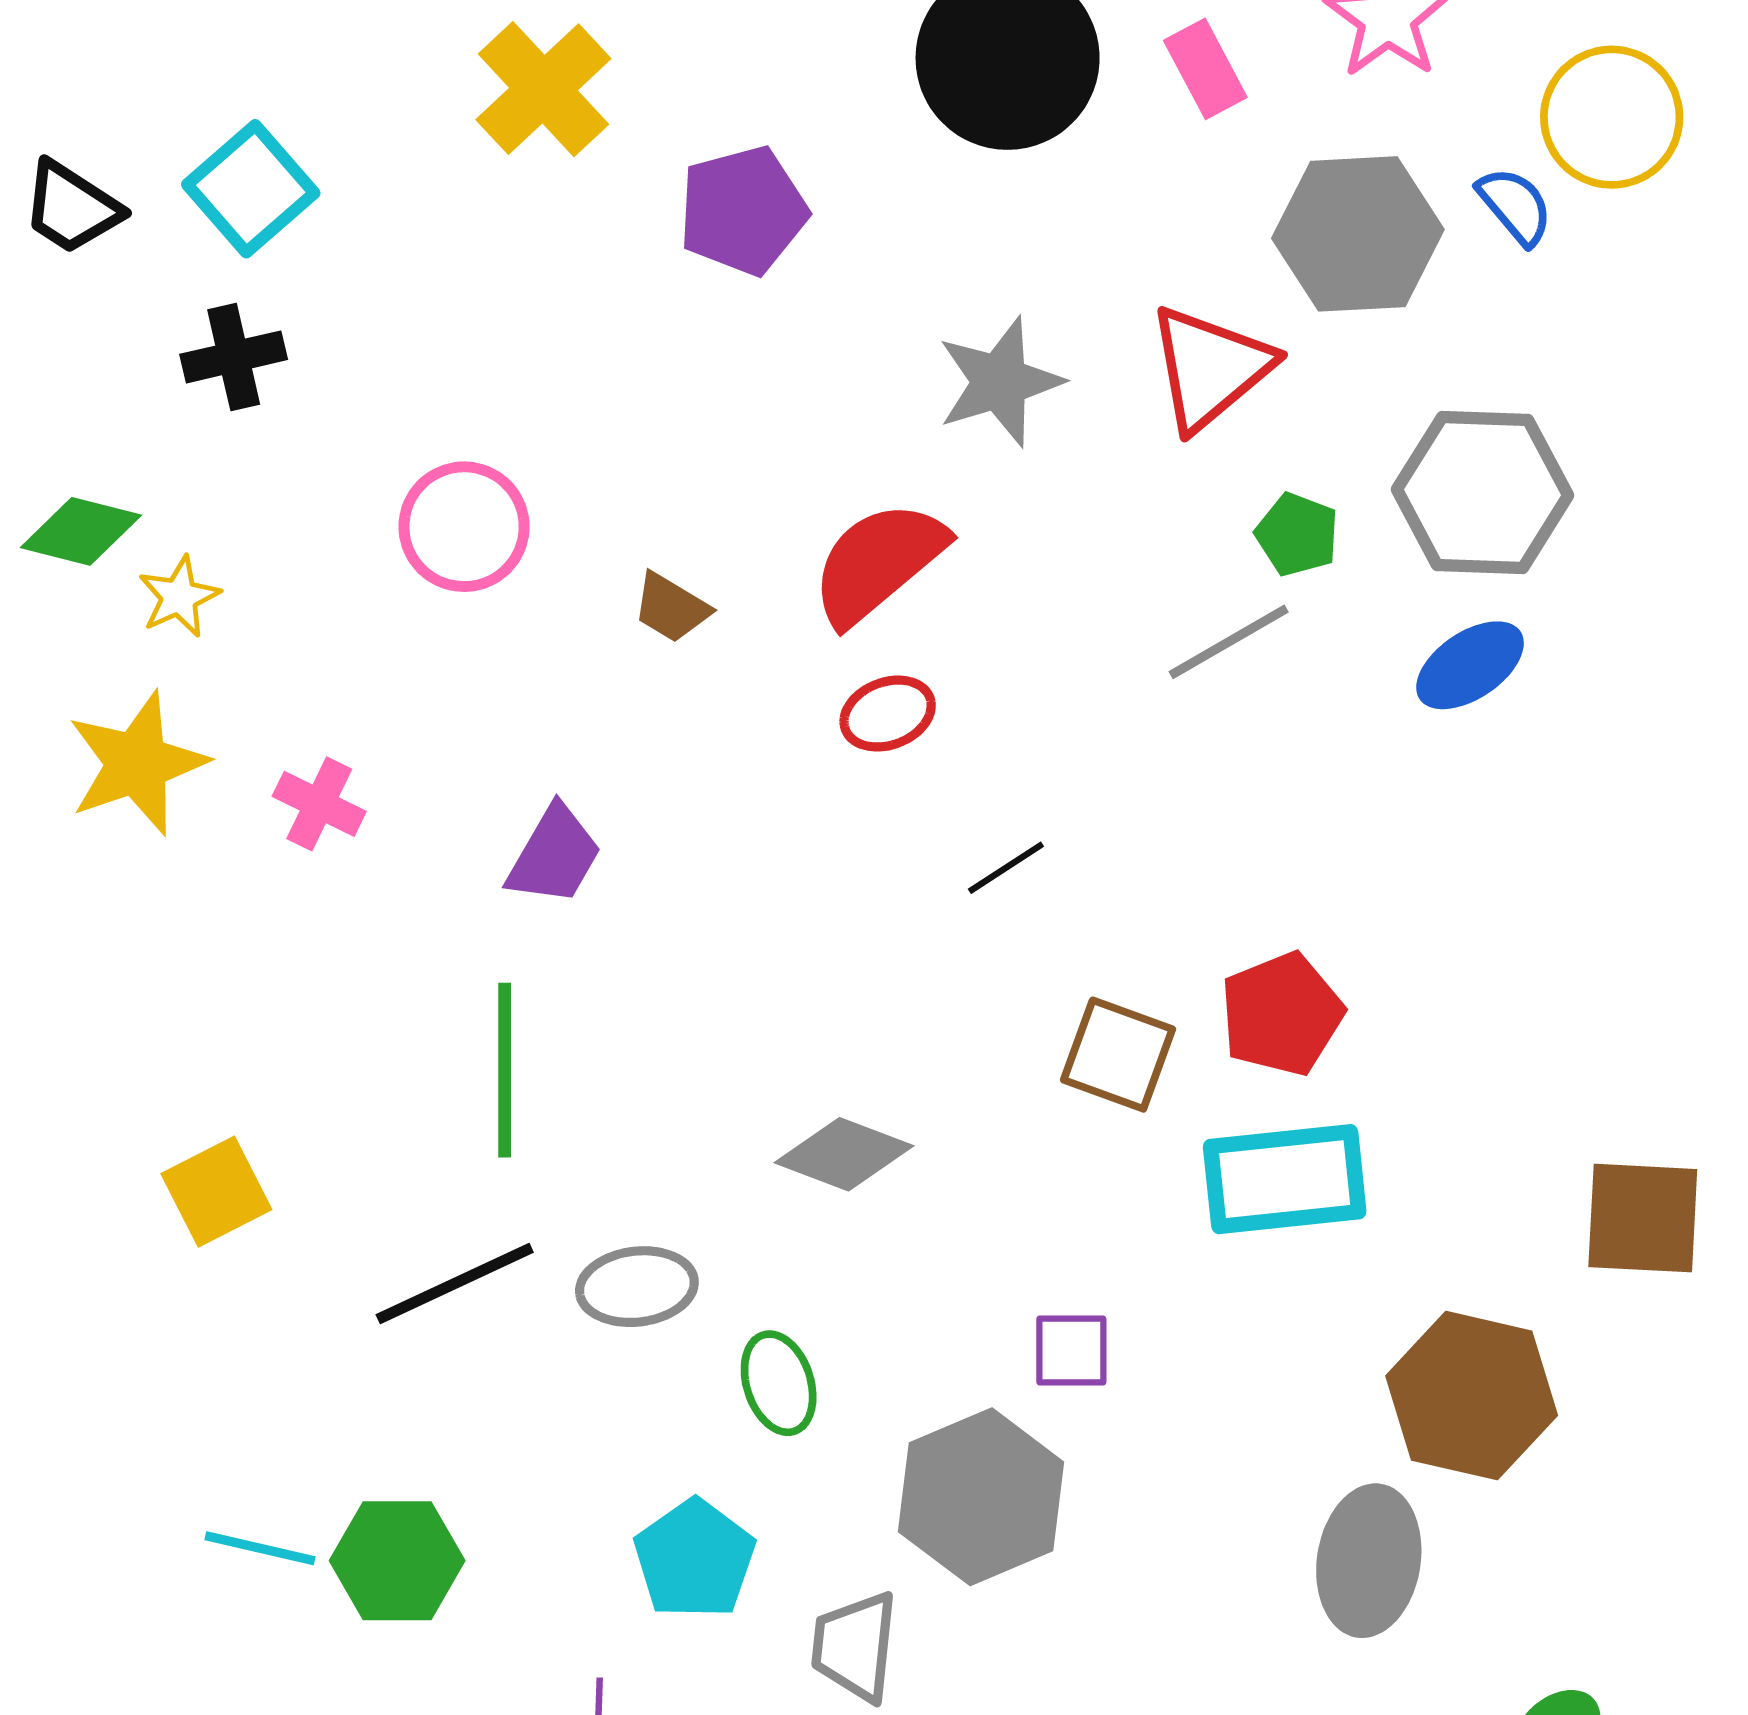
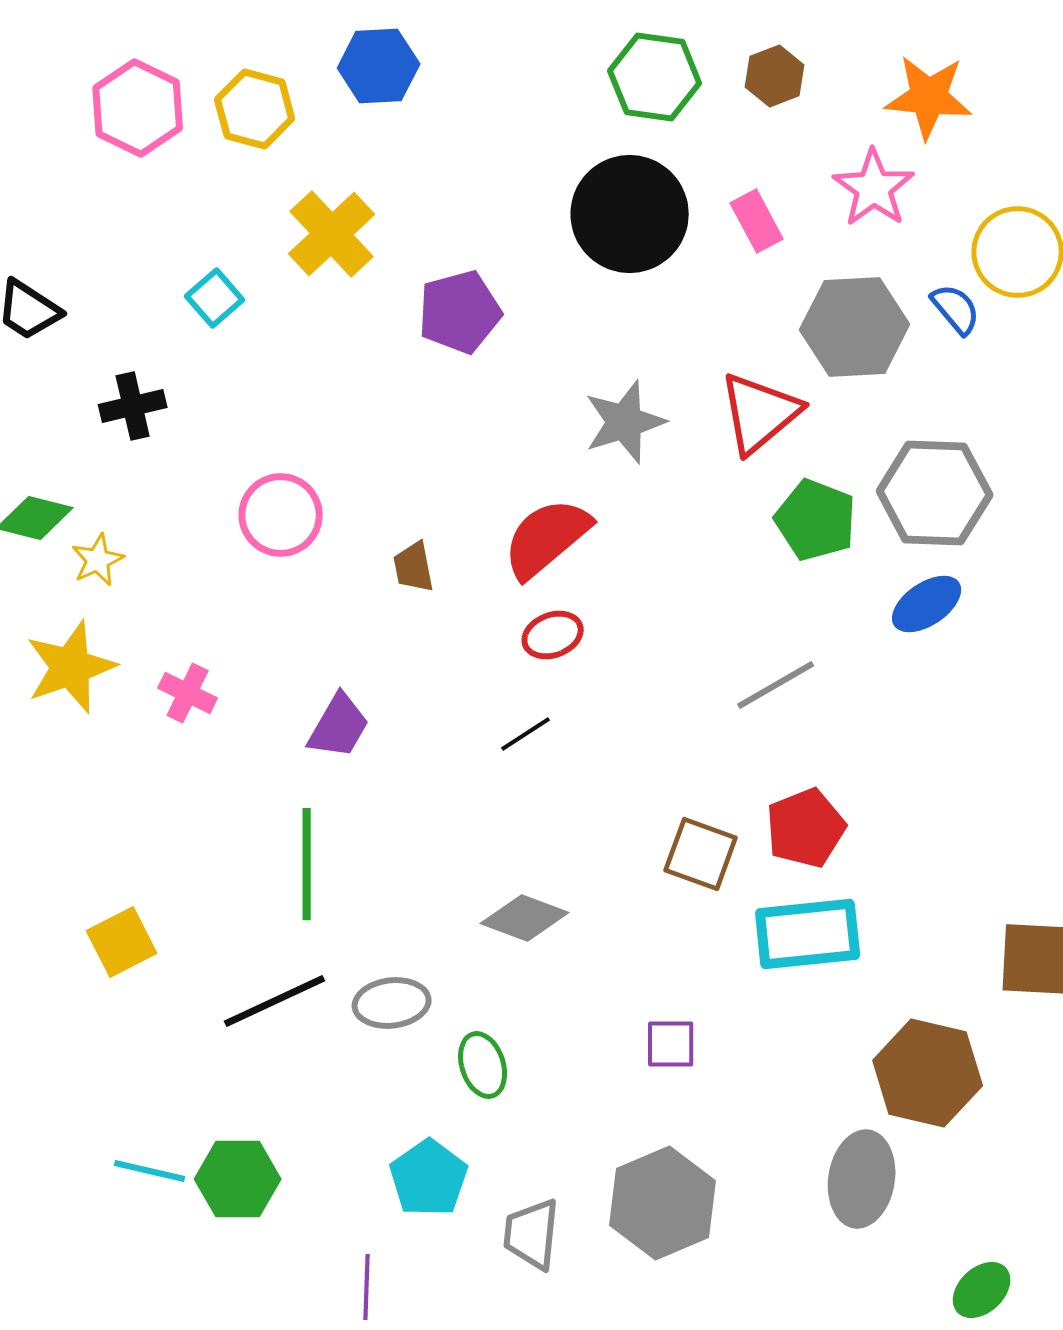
cyan square: (251, 189) -> (215, 298), moved, size x0.7
green pentagon: (1297, 534) -> (816, 520), size x1.5
brown trapezoid: (671, 608) -> (414, 567), turned 48
gray line: (1229, 642) -> (776, 685), moved
black line: (1006, 868) -> (526, 734), moved
gray hexagon: (981, 1497) -> (663, 1203), moved

